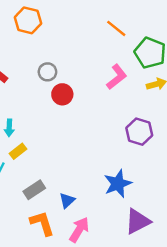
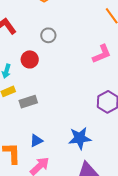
red circle: (62, 94) -> (30, 59), moved
gray rectangle: (34, 190) -> (28, 102), moved

